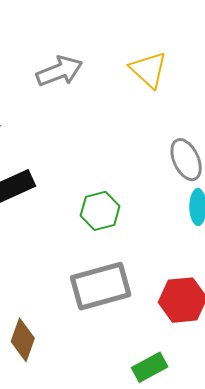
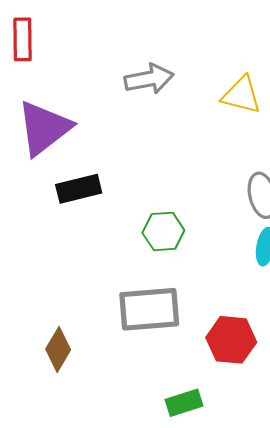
yellow triangle: (148, 70) -> (241, 95), turned -39

